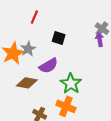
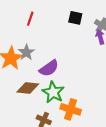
black square: (59, 38) -> (75, 18), moved
green star: (71, 84) -> (53, 92), moved

